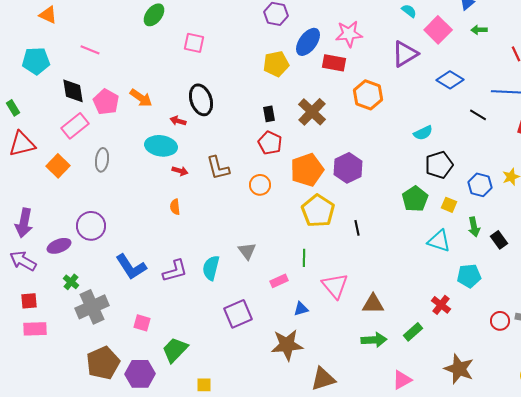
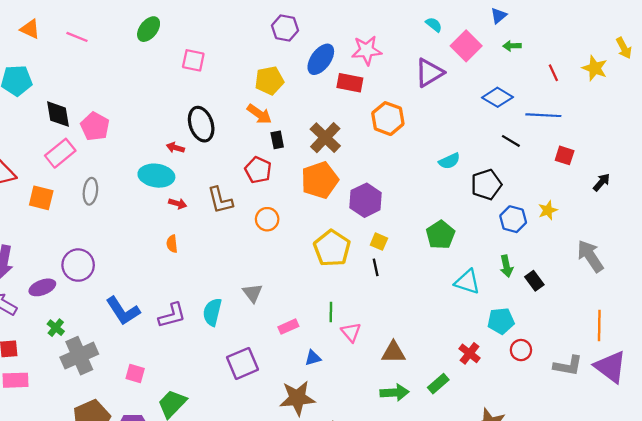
pink line: (90, 50) -> (77, 37), moved
yellow pentagon: (276, 64) -> (269, 81), moved
blue diamond: (450, 80) -> (497, 97), moved
orange arrow: (141, 98) -> (259, 114), moved
red pentagon: (270, 143) -> (258, 170), moved
black pentagon: (439, 165) -> (486, 185), moved
orange square: (58, 166) -> (41, 198), turned -30
orange pentagon: (307, 170) -> (320, 180), moved
yellow square: (449, 205) -> (379, 242), moved
green line: (304, 258) -> (331, 312), moved
pink triangle: (335, 286) -> (351, 332), size x0.7
red circle: (500, 321) -> (521, 350), moved

